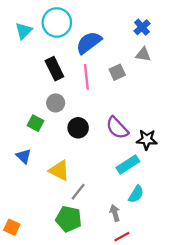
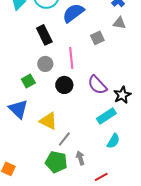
pink line: (86, 77) -> (71, 58), moved
green square: (35, 123) -> (28, 81), turned 32
black star: (147, 140) -> (122, 95), turned -30
blue triangle: (24, 156) -> (18, 109), size x1.5
gray arrow: (115, 213) -> (80, 158), moved

